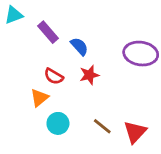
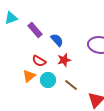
cyan circle: (58, 123) -> (48, 80), moved
brown line: (102, 126) -> (71, 85), moved

